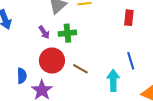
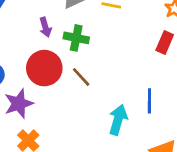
brown line: (80, 69) -> (81, 77), moved

